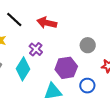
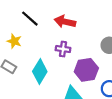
purple cross: (36, 49) -> (63, 49), moved, turned -32

